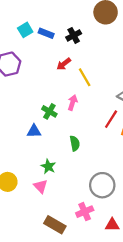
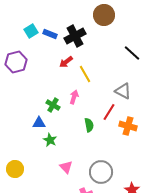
black cross: (74, 35) -> (75, 36), size x1.5
green semicircle: (75, 143) -> (89, 125), moved
green star: (48, 166) -> (50, 140), moved
pink triangle: (41, 186) -> (66, 167), moved

